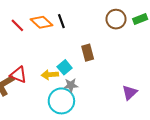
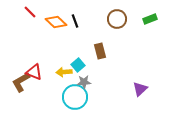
brown circle: (116, 19) -> (117, 19), moved
red line: (17, 25) -> (30, 12), moved

